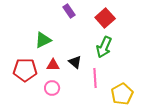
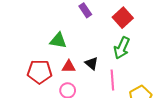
green triangle: (43, 40) -> (58, 41), turned 36

